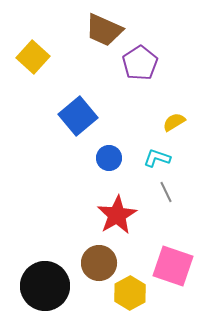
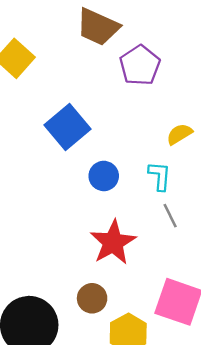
cyan L-shape: (157, 158) -> (160, 176), turned 76
brown circle: (99, 263) -> (92, 298), size x0.7

